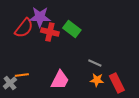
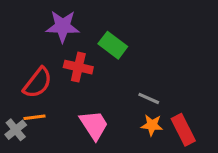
red semicircle: (24, 28) -> (38, 83), moved
red cross: (50, 32) -> (78, 67), moved
pink trapezoid: (60, 80) -> (94, 125), turned -60

